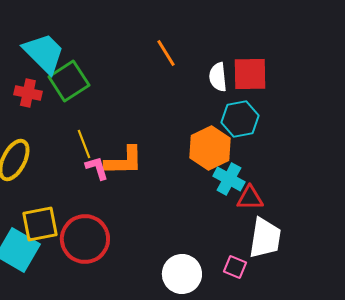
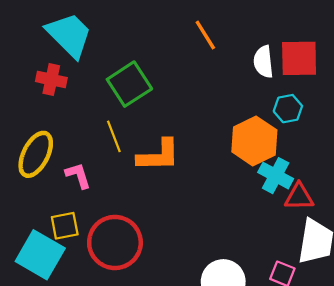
green square: (69, 81) -> (129, 84), moved
cyan hexagon: (240, 119) -> (288, 109), size x0.7
pink L-shape: (97, 168) -> (78, 176), moved
yellow square: (40, 224) -> (65, 226), size x0.7

